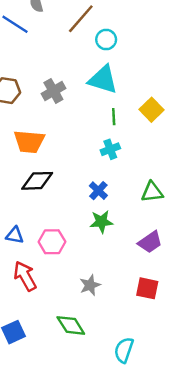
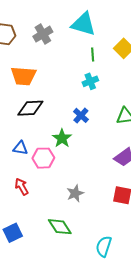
green star: (101, 222) -> (62, 138), moved, turned -30
blue triangle: (15, 235) -> (20, 148), moved
red arrow: (25, 276) -> (22, 187), size x0.7

